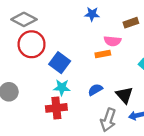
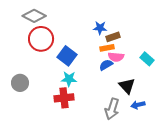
blue star: (92, 14) -> (100, 28), moved
brown rectangle: (131, 23) -> (113, 37), moved
pink semicircle: (113, 41) -> (116, 57), moved
blue semicircle: (95, 90) -> (106, 65), moved

